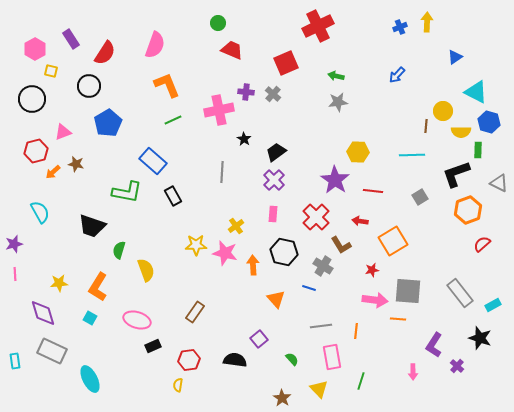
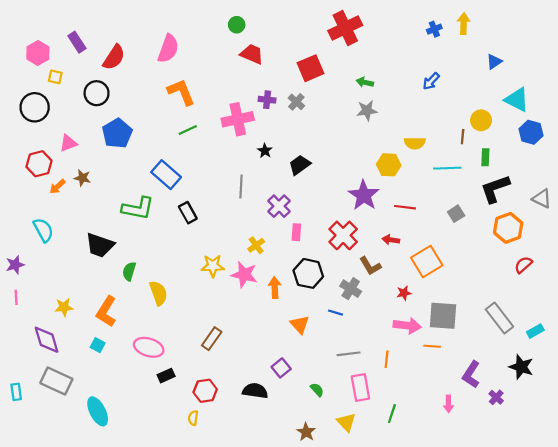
yellow semicircle: (461, 132) -> (415, 143), moved
green rectangle: (478, 150) -> (485, 157), moved
purple cross: (274, 180) -> (279, 206), moved

